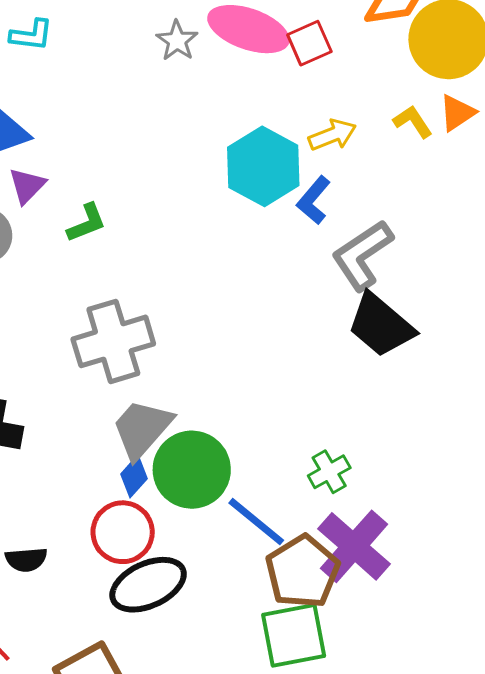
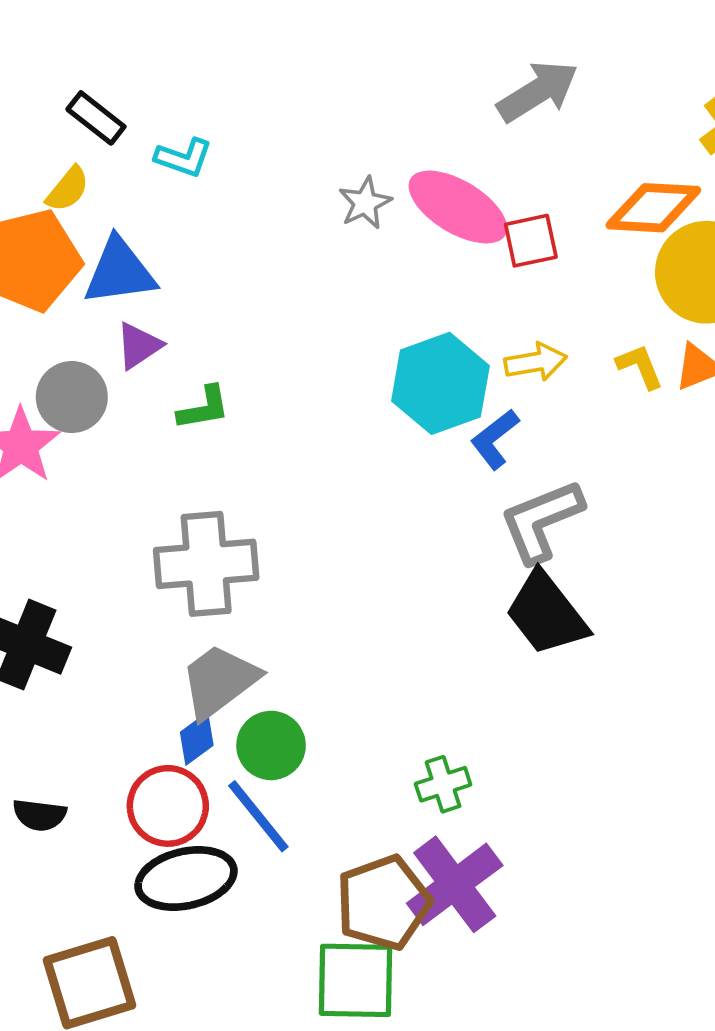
green circle: (192, 470) -> (271, 745), size x0.7
blue line: (256, 522) -> (258, 816), moved

